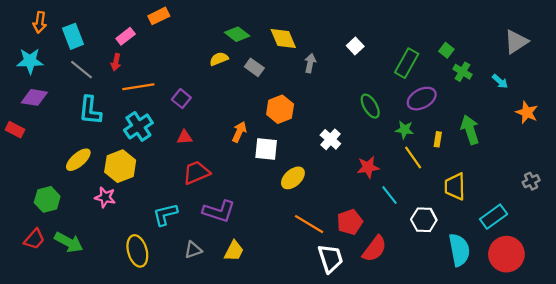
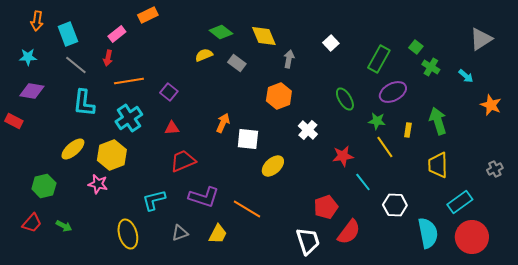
cyan star: (30, 61) -> (28, 57), size x0.7
orange hexagon: (280, 109) -> (279, 96), moved
yellow trapezoid: (455, 187) -> (438, 165), moved
orange line: (309, 224) -> (247, 209), moved
green arrow: (69, 242) -> (64, 226), size x0.6

